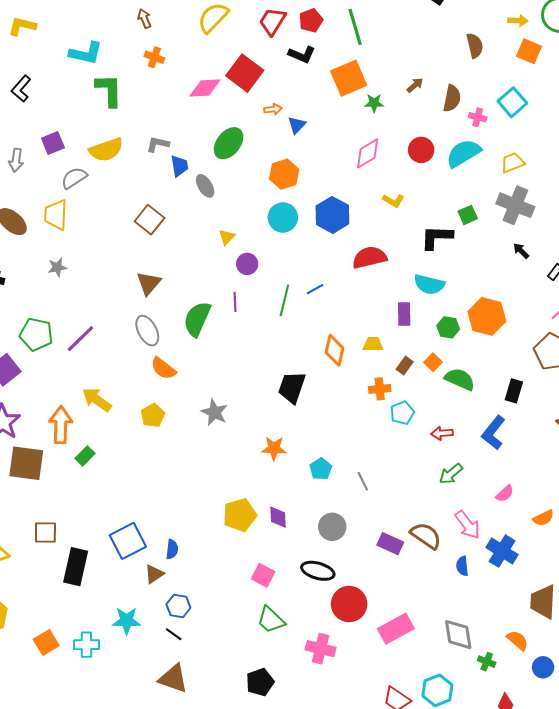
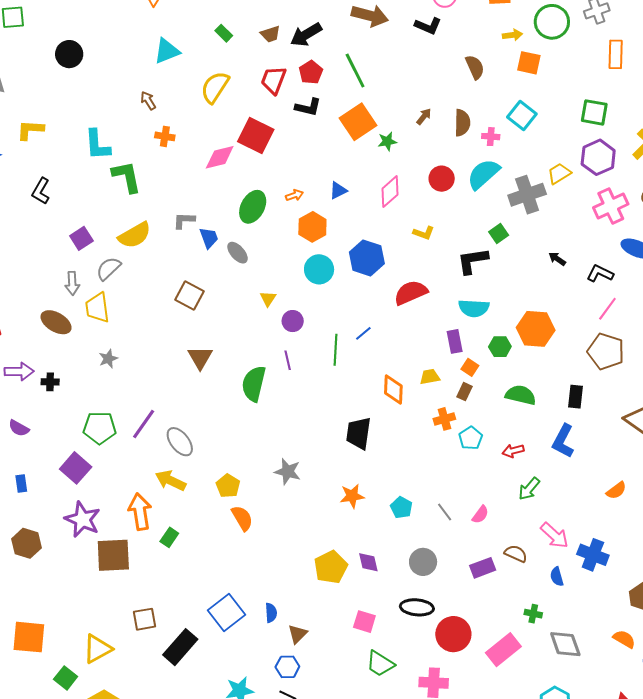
cyan L-shape: (86, 53) -> (97, 145), turned 84
orange arrow: (273, 109) -> (294, 195), moved
blue triangle: (297, 125) -> (338, 191), moved, turned 30
gray arrow: (16, 160) -> (72, 283), moved
yellow trapezoid: (513, 163) -> (559, 173), moved
gray cross: (515, 205) -> (527, 195), moved, turned -30
gray ellipse: (147, 331) -> (180, 442), moved
orange square: (433, 362) -> (470, 367), moved
orange semicircle: (163, 368) -> (242, 518), moved, turned -148
pink semicircle: (505, 494) -> (480, 515), moved
orange semicircle: (543, 518) -> (616, 490), moved
brown semicircle: (426, 536) -> (516, 554), size x0.7
purple rectangle: (390, 544) -> (483, 568), turned -35
black rectangle: (76, 567) -> (180, 647), turned 39
brown triangle: (154, 574) -> (298, 634), moved
green cross: (487, 662) -> (533, 614), moved

